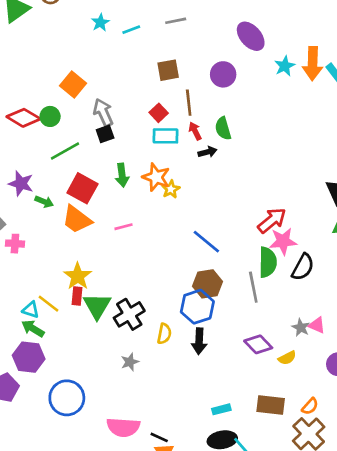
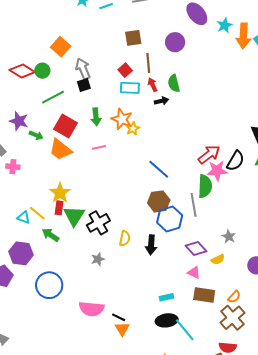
cyan star: (285, 66) -> (225, 25), moved
pink line: (123, 227) -> (99, 147), moved
black semicircle: (303, 267) -> (235, 161), moved
blue hexagon: (197, 307) -> (170, 219), moved
pink triangle: (317, 325) -> (194, 272), moved
green arrow: (33, 328) -> (51, 235), moved

